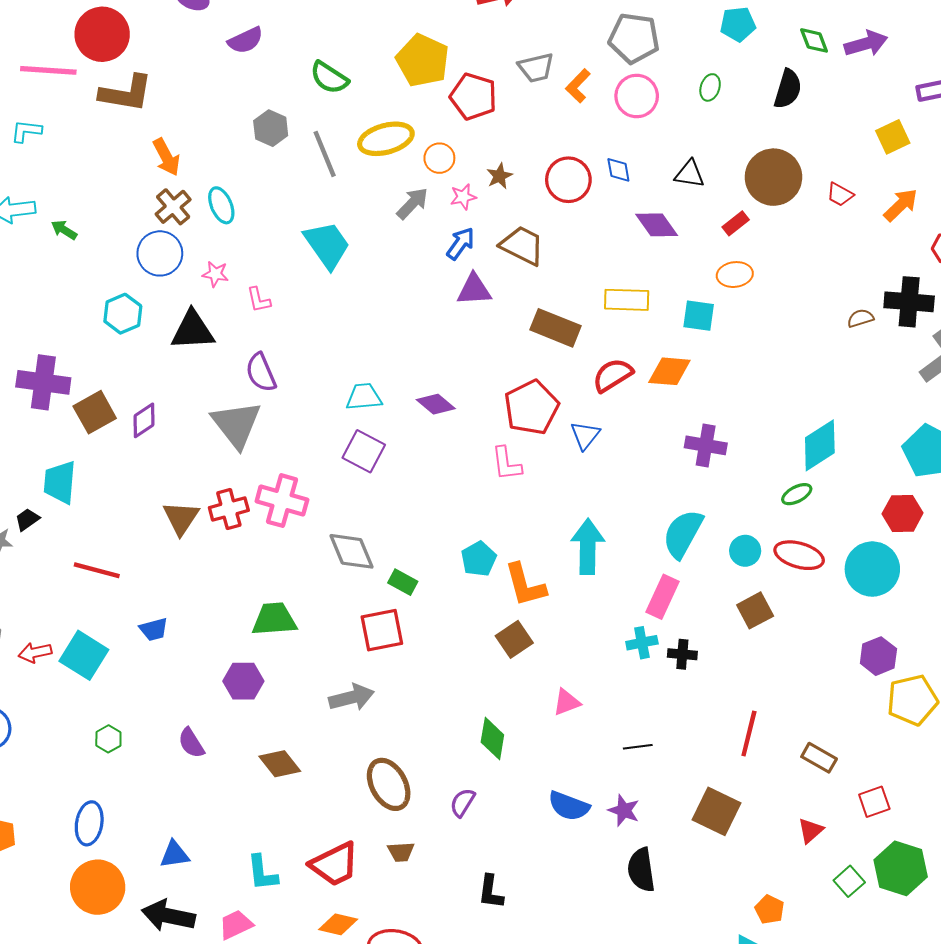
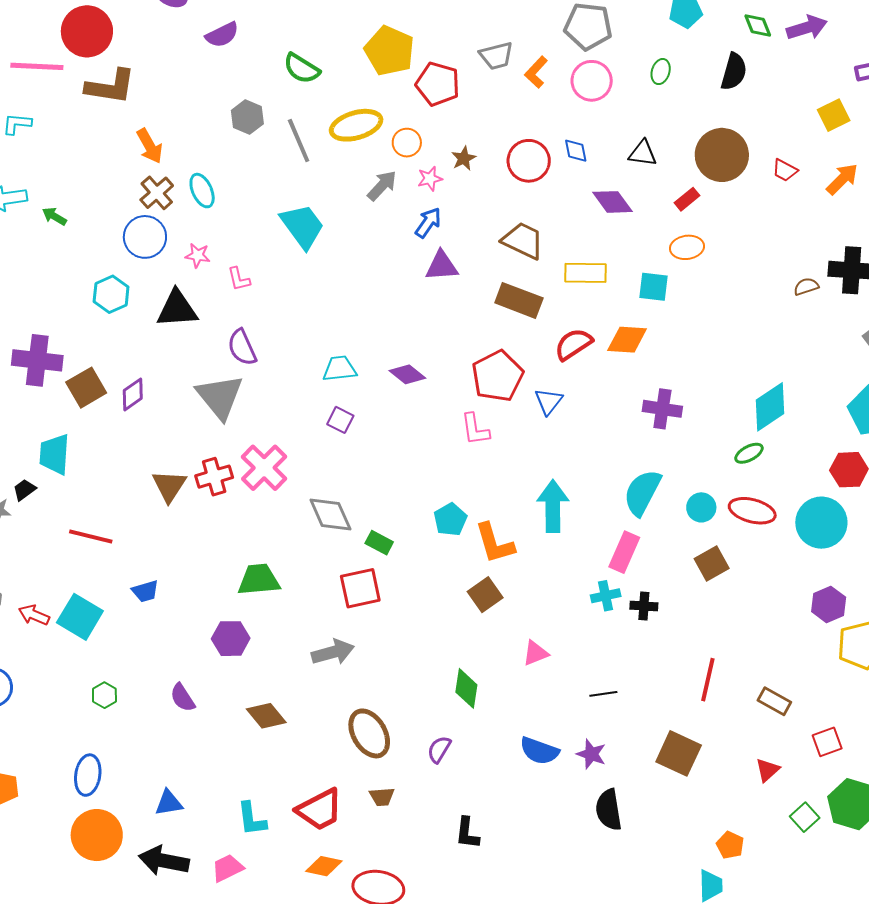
brown trapezoid: (522, 245) -> (523, 241), moved
purple square: (364, 451) -> (340, 420), size x0.7
pink cross: (282, 501) -> (264, 468), turned 30
red arrow: (35, 653) -> (34, 615), turned 36

